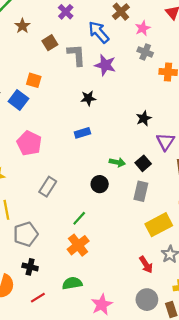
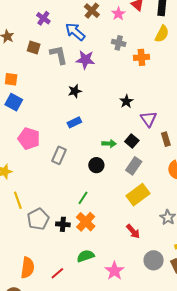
pink star: (143, 28) -> (118, 14), moved
brown square: (50, 43) -> (34, 47), turned -32
orange square: (34, 80) -> (11, 79), moved
gray rectangle: (48, 187) -> (59, 155), moved
gray rectangle: (141, 191) -> (134, 166), turned 30
yellow rectangle: (159, 225) -> (138, 195), moved
red arrow: (146, 265) -> (133, 231), moved
black cross: (30, 267) -> (63, 224), moved

